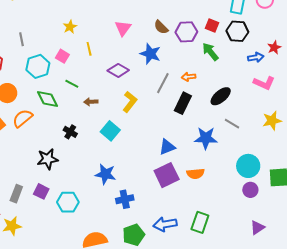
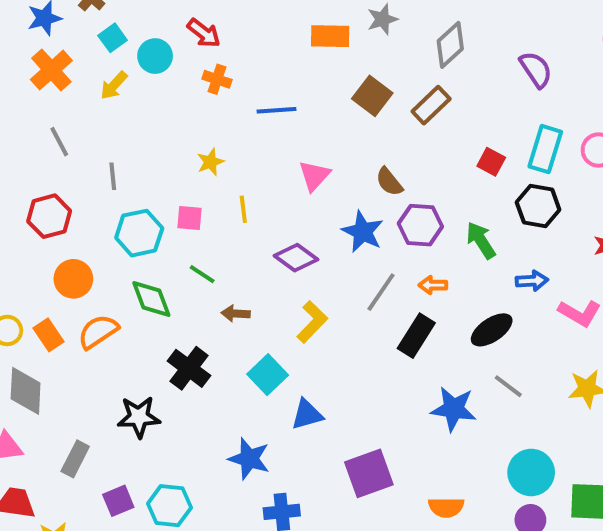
red square: (212, 26) -> (491, 162), moved
purple hexagon: (186, 32) -> (420, 225), moved
pink square: (62, 56) -> (189, 218), turned -32
blue arrow: (256, 57) -> (532, 281), moved
black cross: (70, 132) -> (189, 368), size x1.5
blue triangle: (167, 147) -> (307, 414), moved
orange semicircle: (196, 174) -> (446, 507), moved
purple square: (41, 191) -> (118, 501), moved, turned 35
gray rectangle: (16, 194) -> (75, 459), moved

